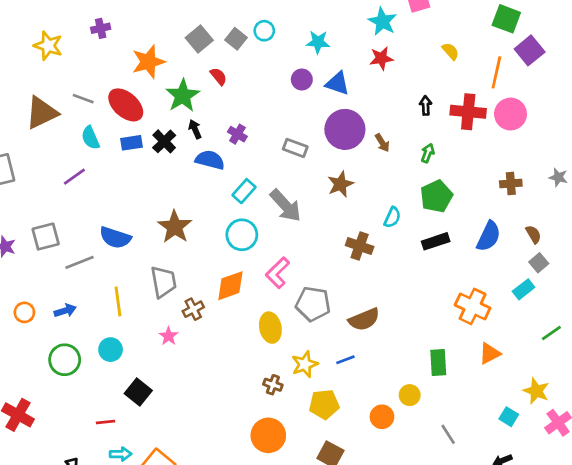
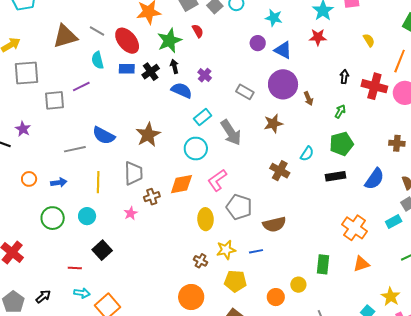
gray square: (46, 237) -> (54, 100), moved

